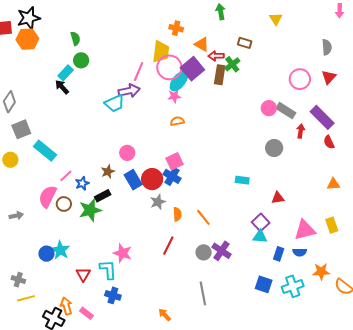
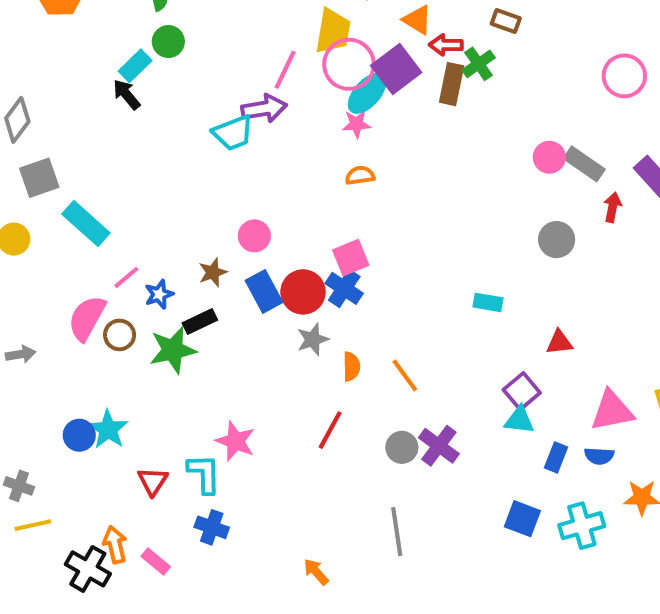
pink circle: (300, 79) -> (624, 76), moved

